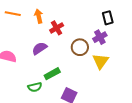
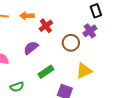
orange arrow: (39, 16) -> (27, 16), turned -72
yellow triangle: (101, 61) -> (84, 71), moved, turned 36
green semicircle: (35, 87) -> (17, 87), moved

